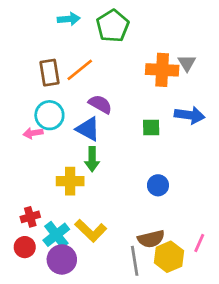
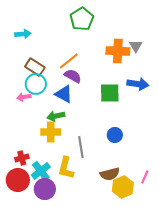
cyan arrow: (69, 19) -> (23, 34), moved
orange line: (80, 70) -> (69, 61), moved
brown rectangle: (49, 73) -> (35, 67), moved, turned -48
green square: (151, 128) -> (110, 93), size x1.5
green arrow: (92, 159) -> (56, 116), moved, turned 78
yellow L-shape: (91, 231) -> (66, 168), turned 60
red circle: (25, 247) -> (18, 180), size x1.5
gray line: (135, 261) -> (81, 147), moved

